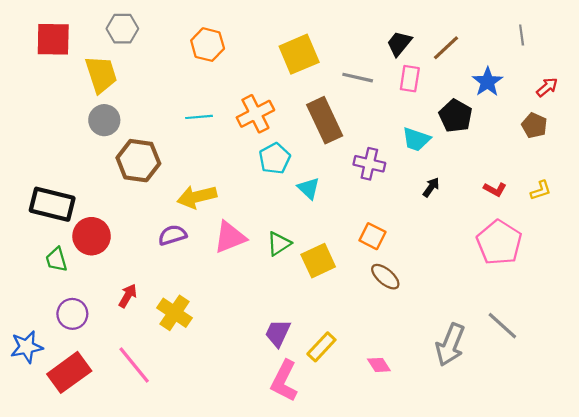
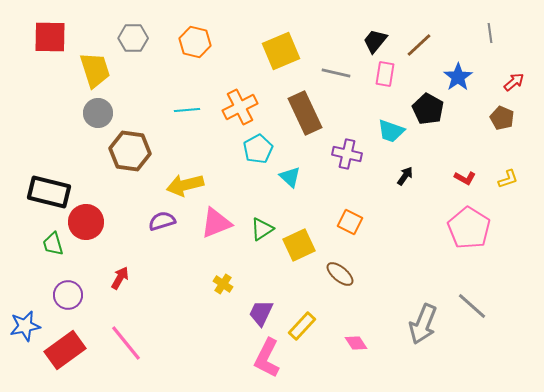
gray hexagon: (122, 29) -> (133, 38), moved
brown ellipse: (385, 277) -> (340, 274), moved
yellow cross: (175, 313) -> (223, 284), moved, size x0.6

